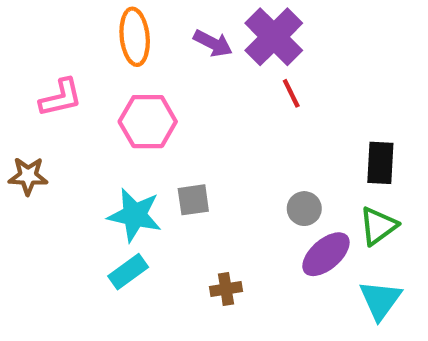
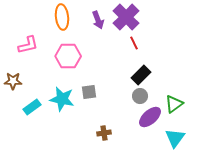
purple arrow: (213, 43) -> (98, 20), turned 42
black rectangle: (380, 163) -> (141, 75), moved, turned 42
cyan rectangle: (128, 272) -> (32, 107), moved

